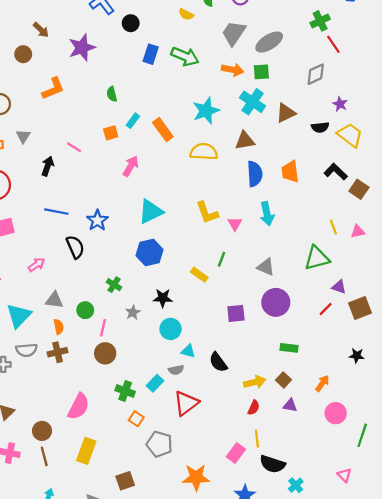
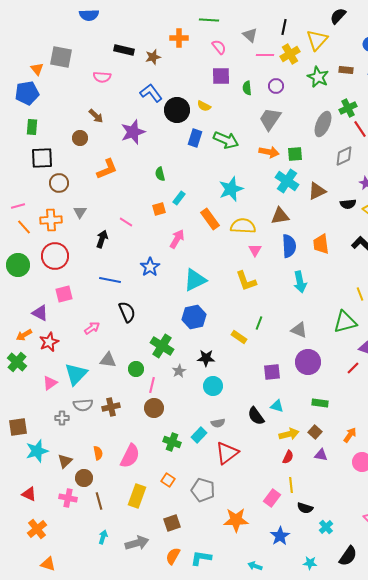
yellow semicircle: (186, 14) -> (204, 106), moved
black circle: (131, 23) -> (177, 110), size x1.6
gray ellipse: (269, 42) -> (323, 124), moved, turned -35
cyan star: (206, 111) -> (231, 189), moved
orange rectangle: (163, 130) -> (210, 219), moved
blue star: (97, 220) -> (150, 267), moved
pink triangle: (235, 224) -> (255, 250), moved
green cross: (114, 285) -> (162, 346), size x1.6
orange semicircle: (59, 327) -> (98, 453), moved
cyan triangle: (188, 351) -> (277, 406), moved
orange square: (136, 419) -> (168, 480), moved
brown circle: (42, 431) -> (84, 478), moved
black semicircle: (272, 464) -> (305, 508), size x0.7

